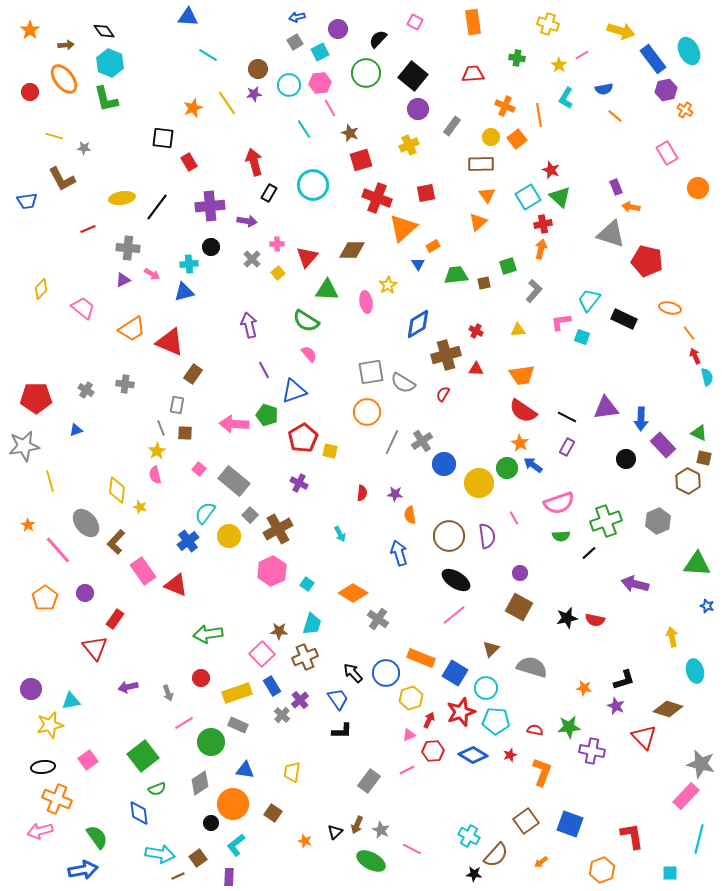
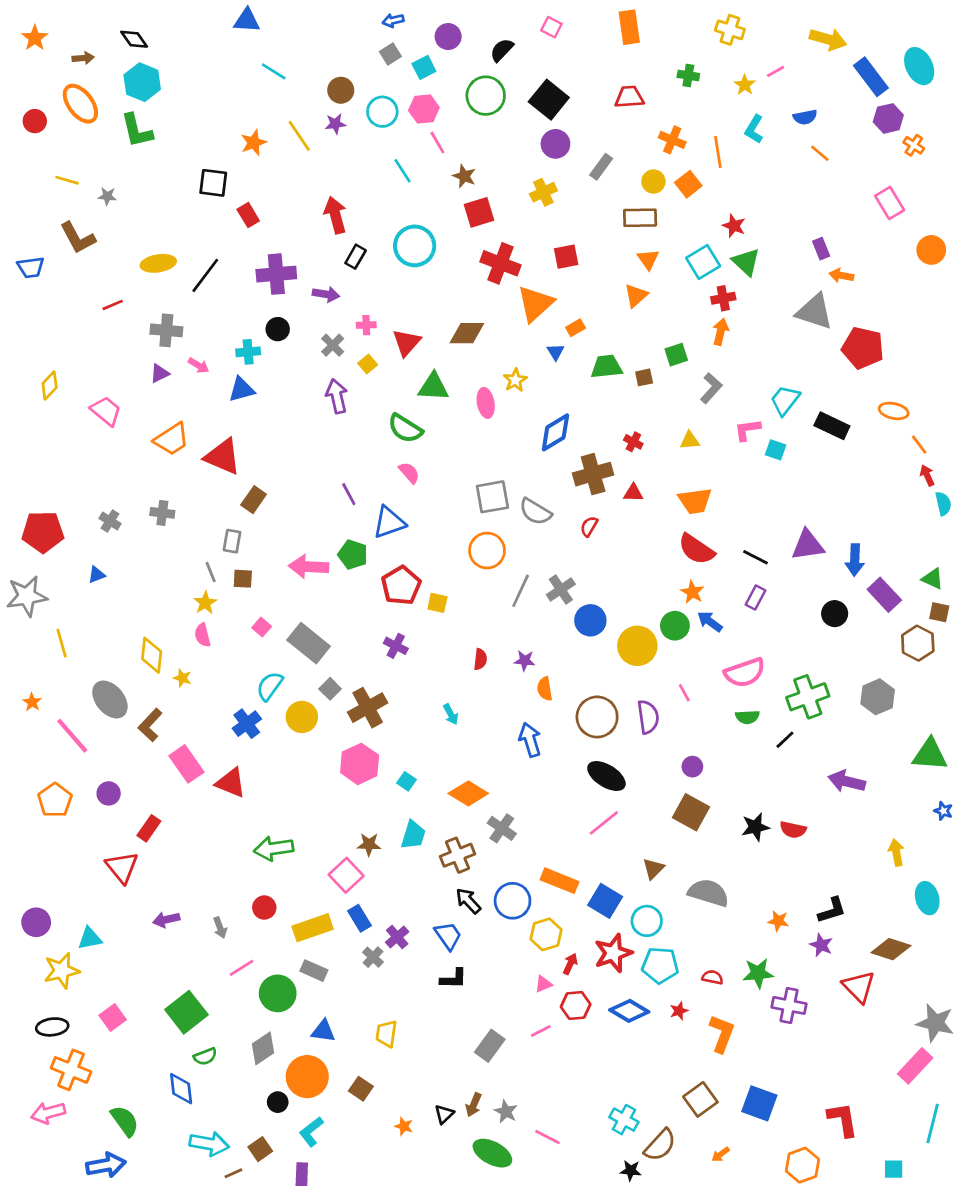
purple arrow: (249, 325) -> (337, 396), moved
brown cross: (305, 657) -> (458, 855), moved

